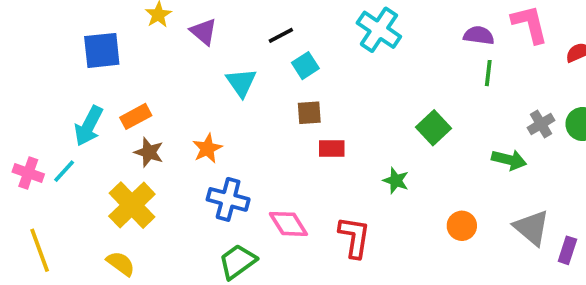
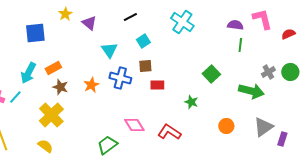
black line: (281, 35) -> (130, 17), moved
green arrow: (509, 160) -> (251, 91), size x1.4
blue cross: (228, 199) -> (120, 78), moved
gray triangle: (532, 228) -> (263, 127), turned 45
red L-shape: (354, 237) -> (169, 132), turned -65

